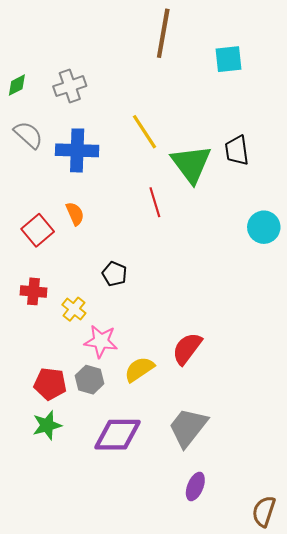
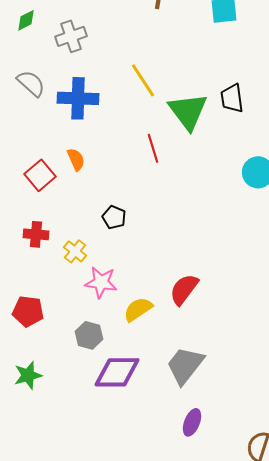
green diamond: (17, 85) -> (26, 20), moved
gray hexagon: (90, 380) -> (89, 335), moved
red pentagon: (50, 384) -> (28, 311), moved
green star: (47, 425) -> (28, 375), moved

